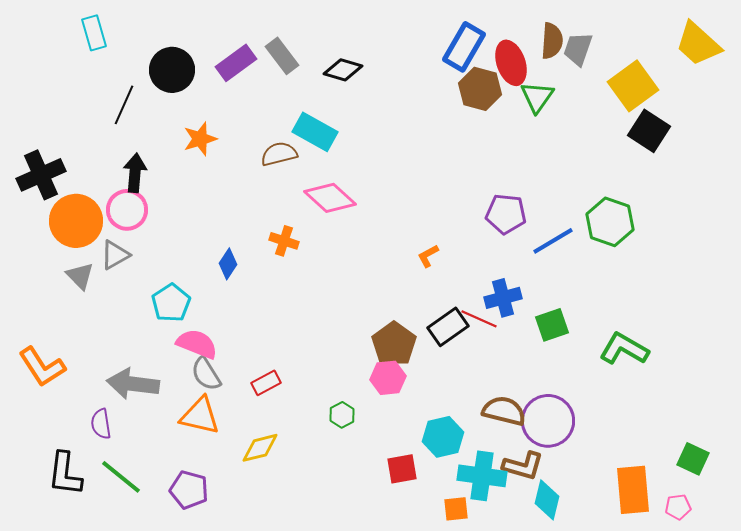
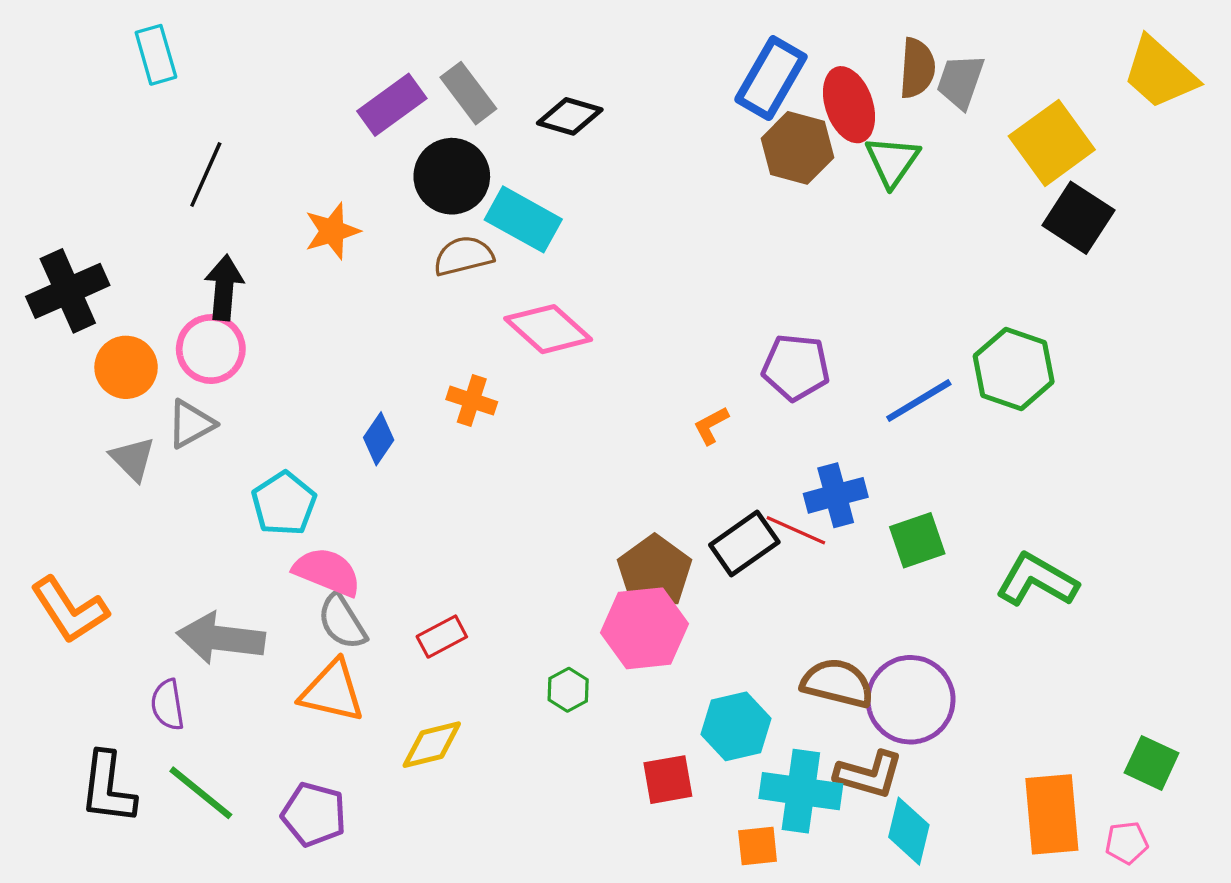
black circle: (172, 70) -> (452, 176), moved
purple pentagon: (506, 214) -> (796, 367), moved
orange circle: (76, 221) -> (126, 367), size x0.7
pink hexagon: (388, 378) -> (645, 628), size x1.4

